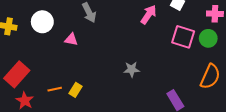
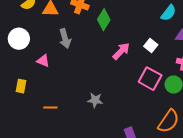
orange line: (55, 89) -> (50, 107), moved
yellow rectangle: (76, 90) -> (21, 86), moved, turned -32

